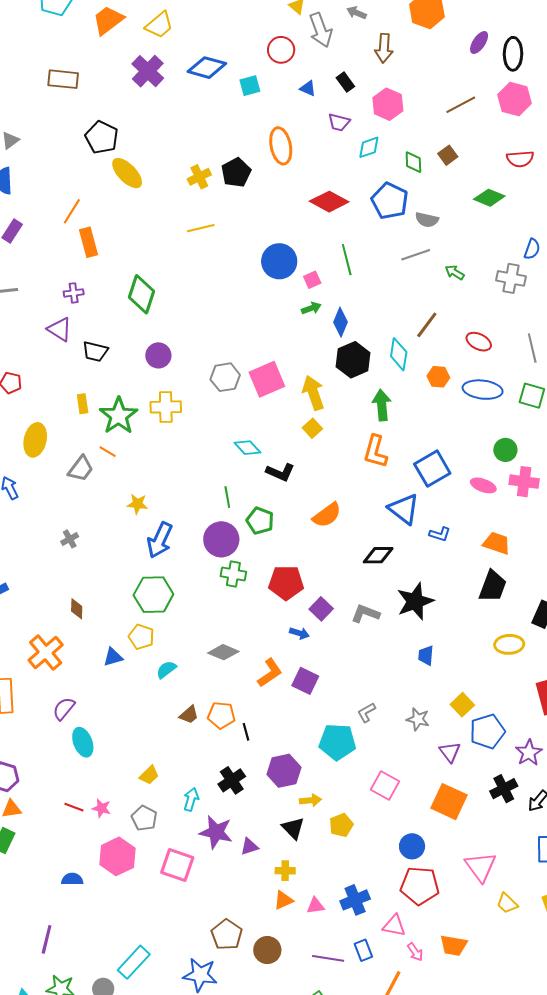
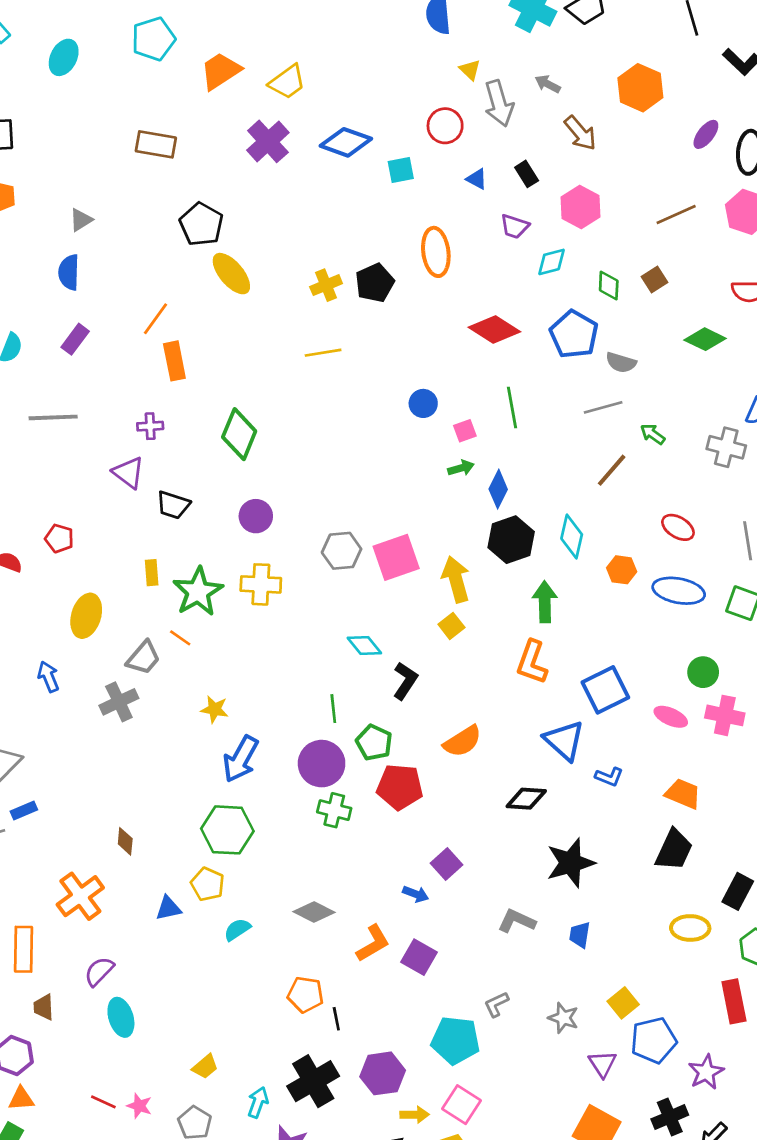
brown arrow: (384, 48) -> (580, 133), turned -48
blue circle: (279, 261) -> (423, 403), size x0.6
brown line: (427, 325) -> (612, 470), moved
black L-shape: (280, 472) -> (405, 681), turned -84
gray cross: (70, 539) -> (119, 702), moved, size x1.6
red pentagon: (286, 583) -> (400, 787), moved
gray L-shape: (365, 614) -> (517, 921), moved
brown trapezoid: (189, 715) -> (44, 1007), moved, turned 125
black cross: (232, 780) -> (313, 1081), size x1.4
pink square: (385, 786) -> (461, 1105), moved

